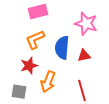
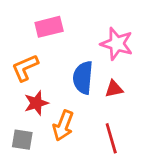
orange L-shape: (35, 40) -> (25, 68), moved

